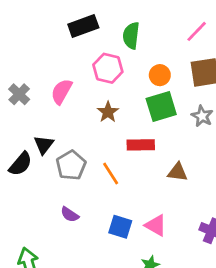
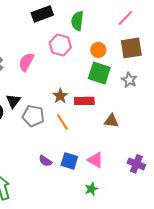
green square: (161, 107) -> (99, 73), turned 35
brown star: (108, 112) -> (60, 96), moved
gray pentagon: (71, 165) -> (33, 116), turned -30
purple semicircle: (70, 214) -> (45, 161), moved

